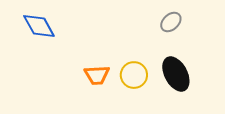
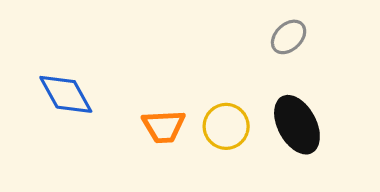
blue diamond: (39, 26) -> (66, 94), moved

